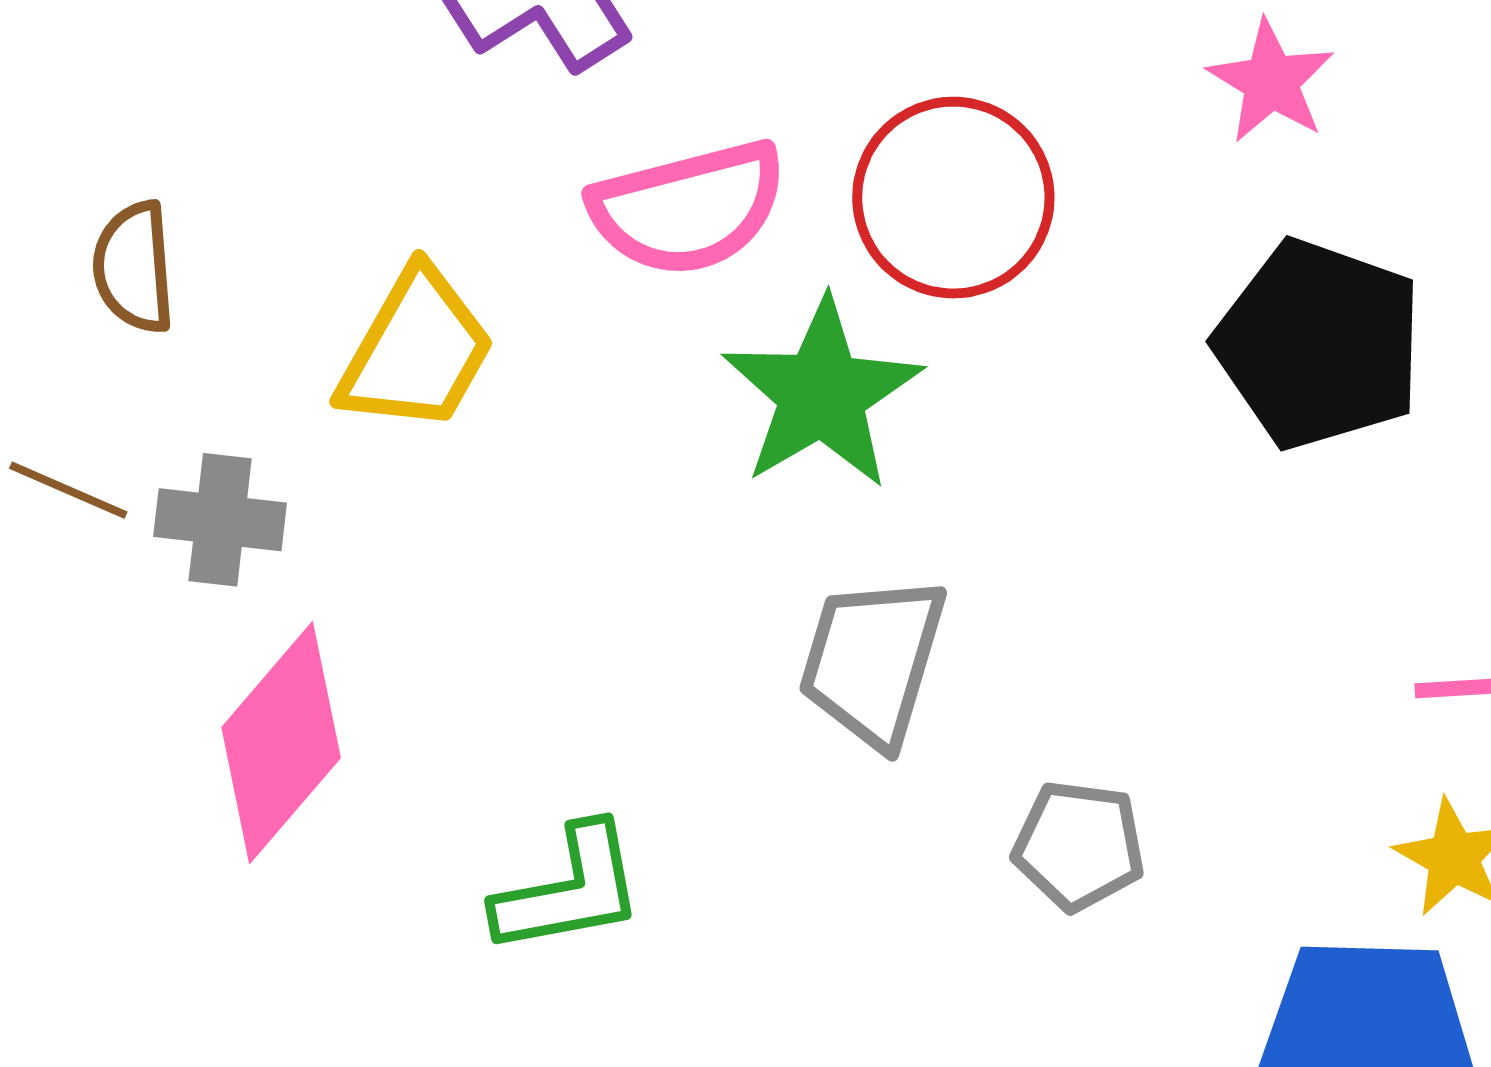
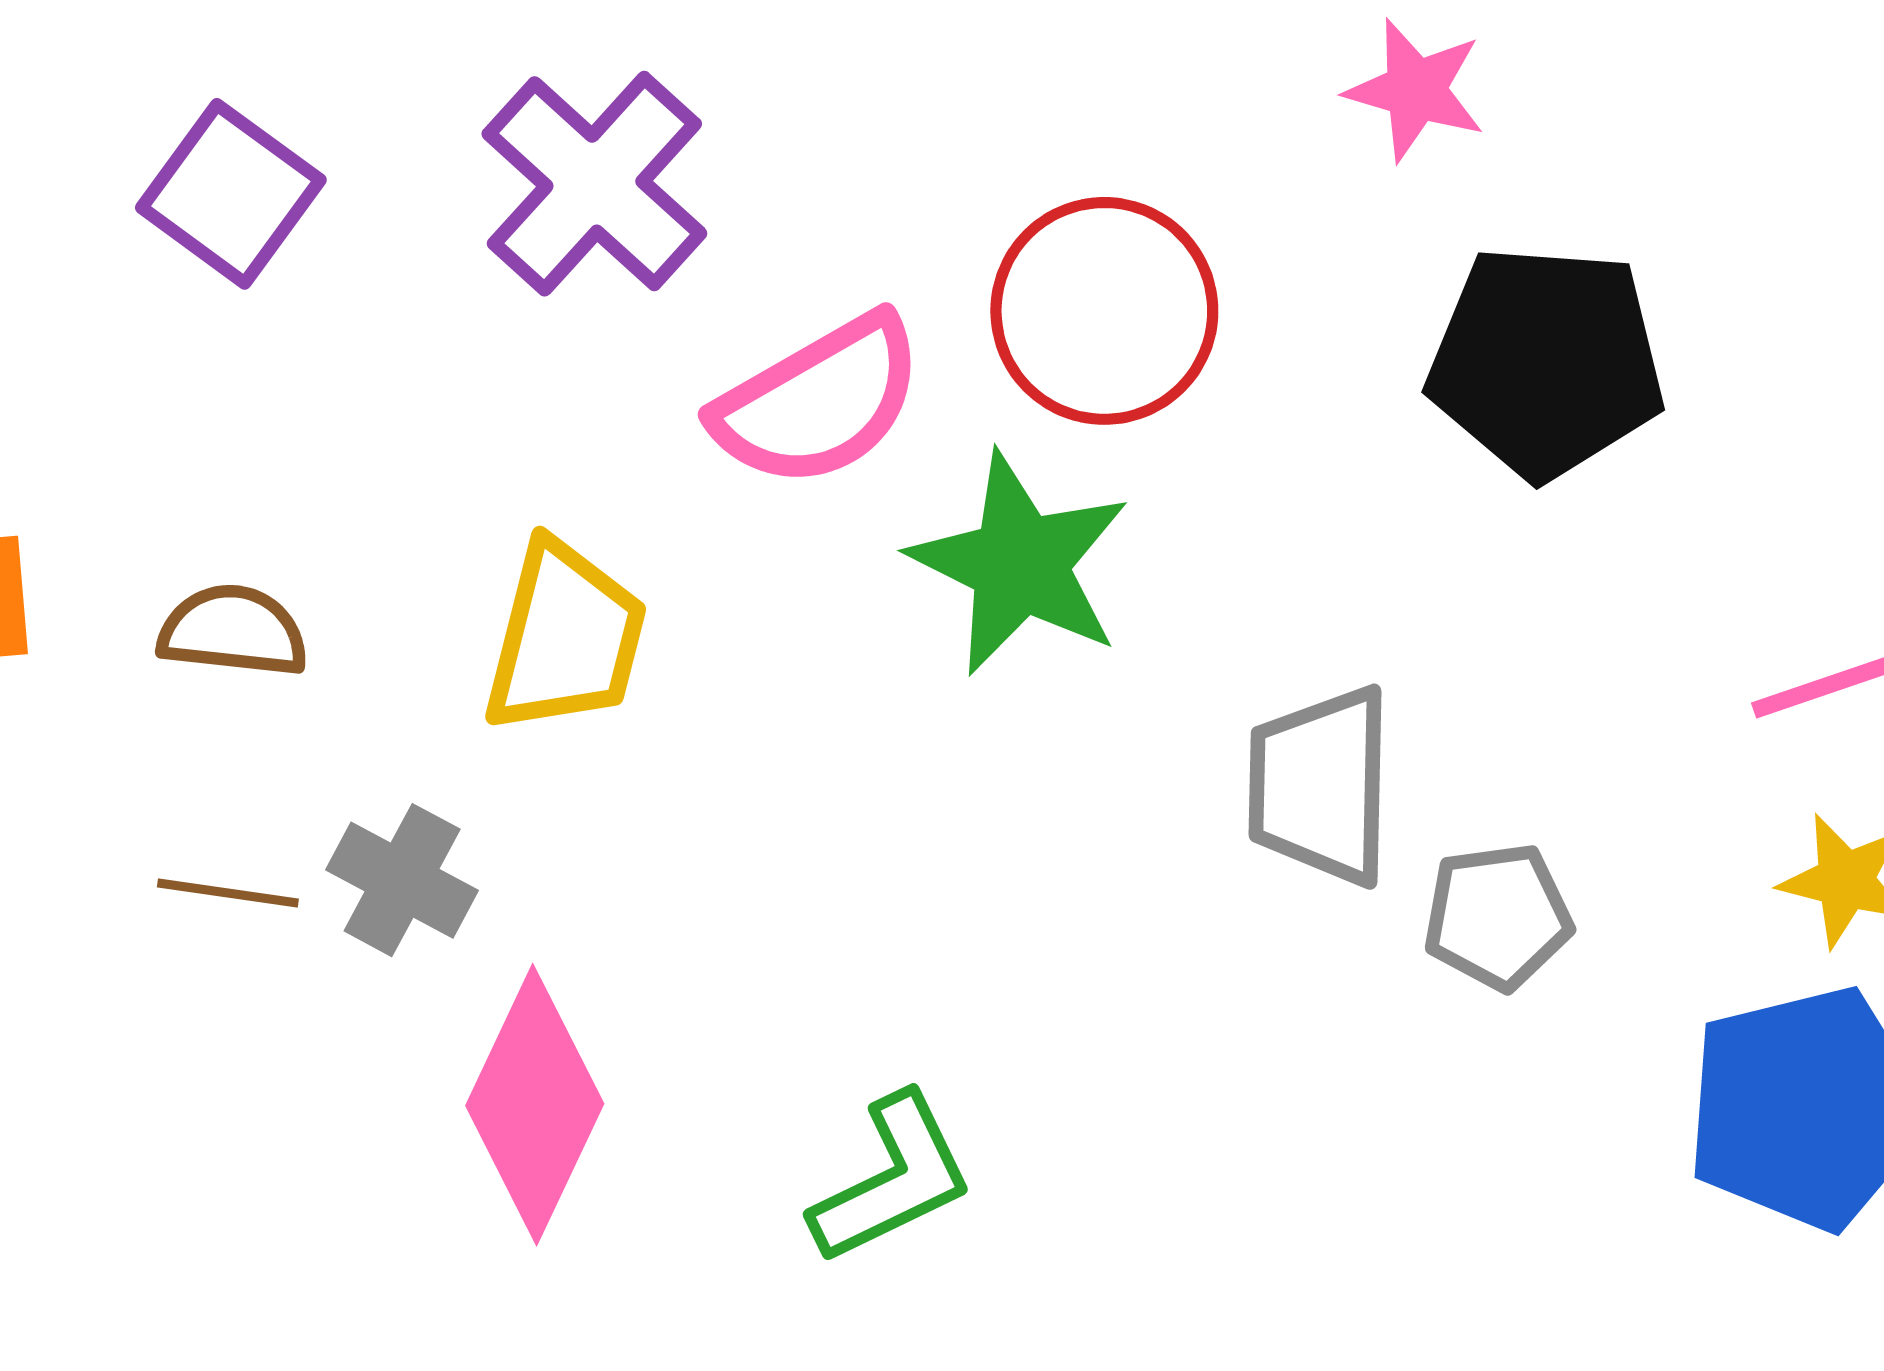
brown semicircle: (134, 267) -> (233, 631), turned 116
gray cross: (220, 520) -> (402, 880), turned 37
gray trapezoid: (873, 661) -> (1320, 786), moved
gray pentagon: (1079, 846) -> (1498, 917), moved

